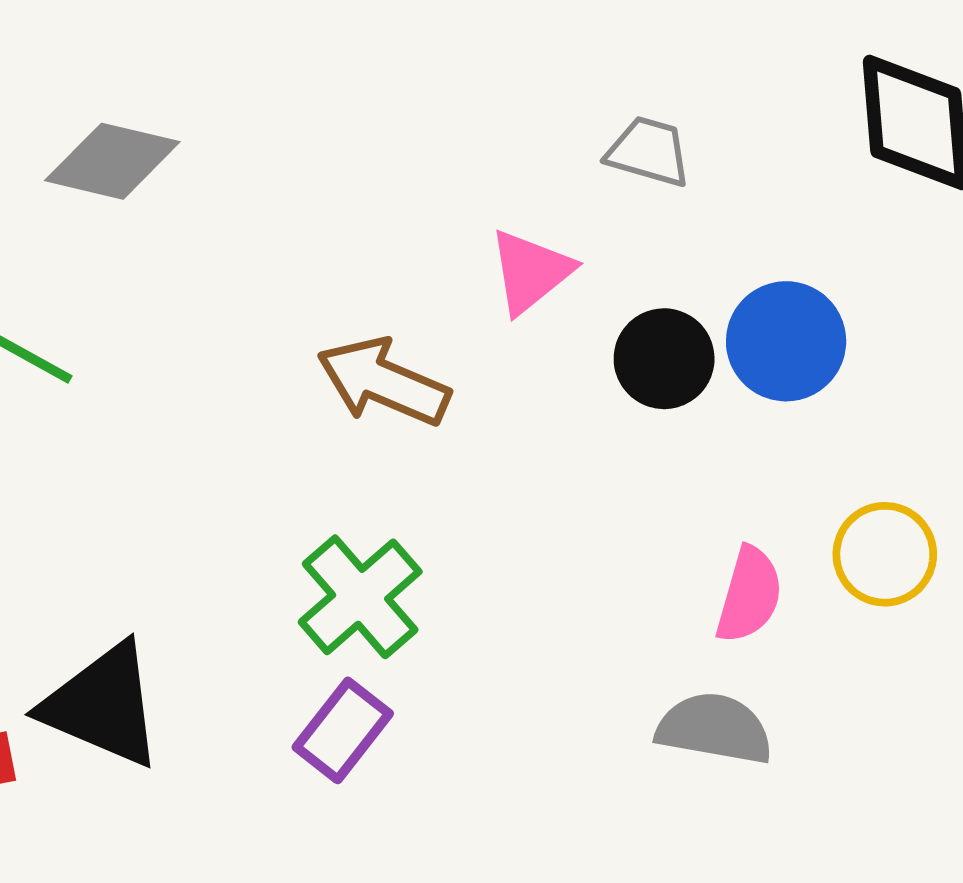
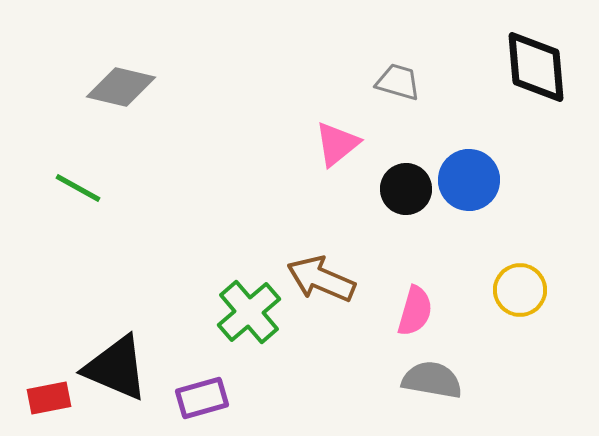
brown arrow: (383, 382) -> (321, 279), moved
pink semicircle: (749, 595) -> (415, 311), moved
purple rectangle: (343, 730) -> (202, 398), moved, turned 36

